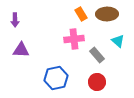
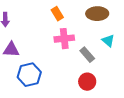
orange rectangle: (81, 14) -> (57, 14), moved
blue hexagon: (56, 78) -> (29, 75), moved

